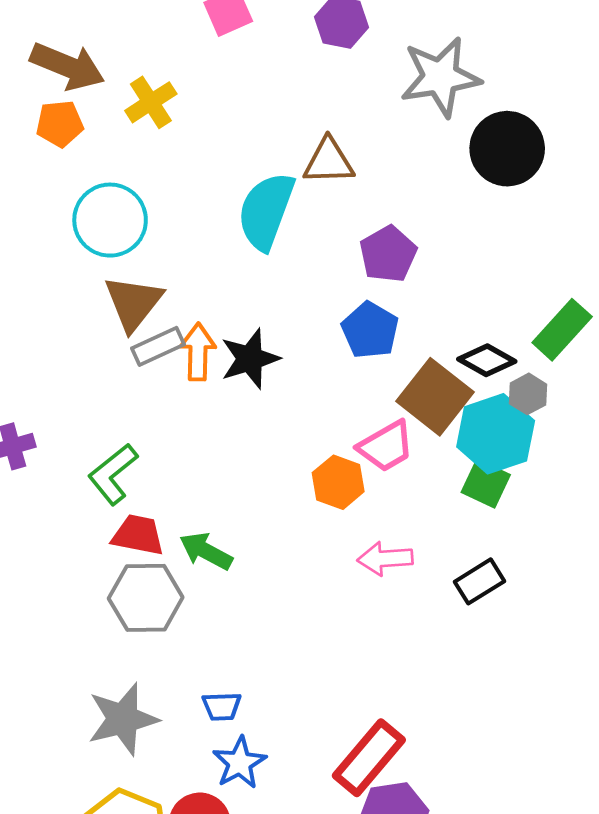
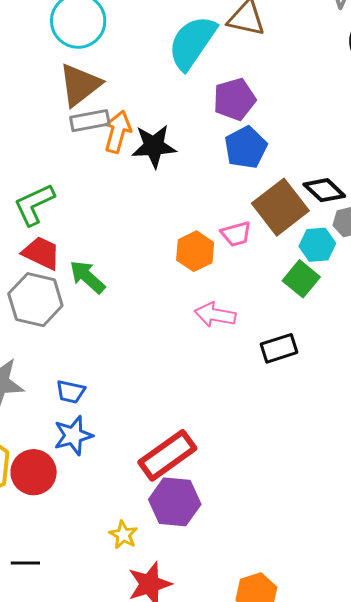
purple pentagon: (388, 254) -> (234, 99), moved
cyan hexagon: (496, 434) -> (317, 245), size x0.6
pink trapezoid: (386, 446) -> (236, 234), size x0.7

